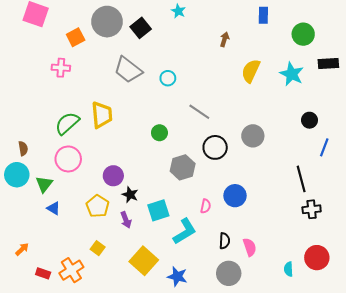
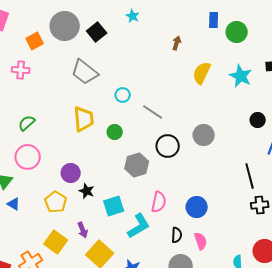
green circle: (303, 34) -> (237, 32), moved
cyan circle: (168, 78) -> (123, 95), moved
yellow trapezoid: (102, 115) -> (84, 119), moved
green semicircle: (67, 123) -> (27, 123), size x0.7
blue circle: (235, 196) -> (197, 207), moved
pink semicircle: (206, 206) -> (159, 202), size x1.5
purple arrow: (126, 220) -> (83, 230), moved
yellow square: (98, 248) -> (56, 242), size x1.6

